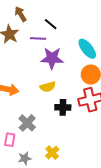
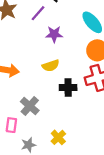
purple line: (38, 38) -> (38, 13), turned -49
purple star: (52, 58) -> (54, 34), size x0.7

